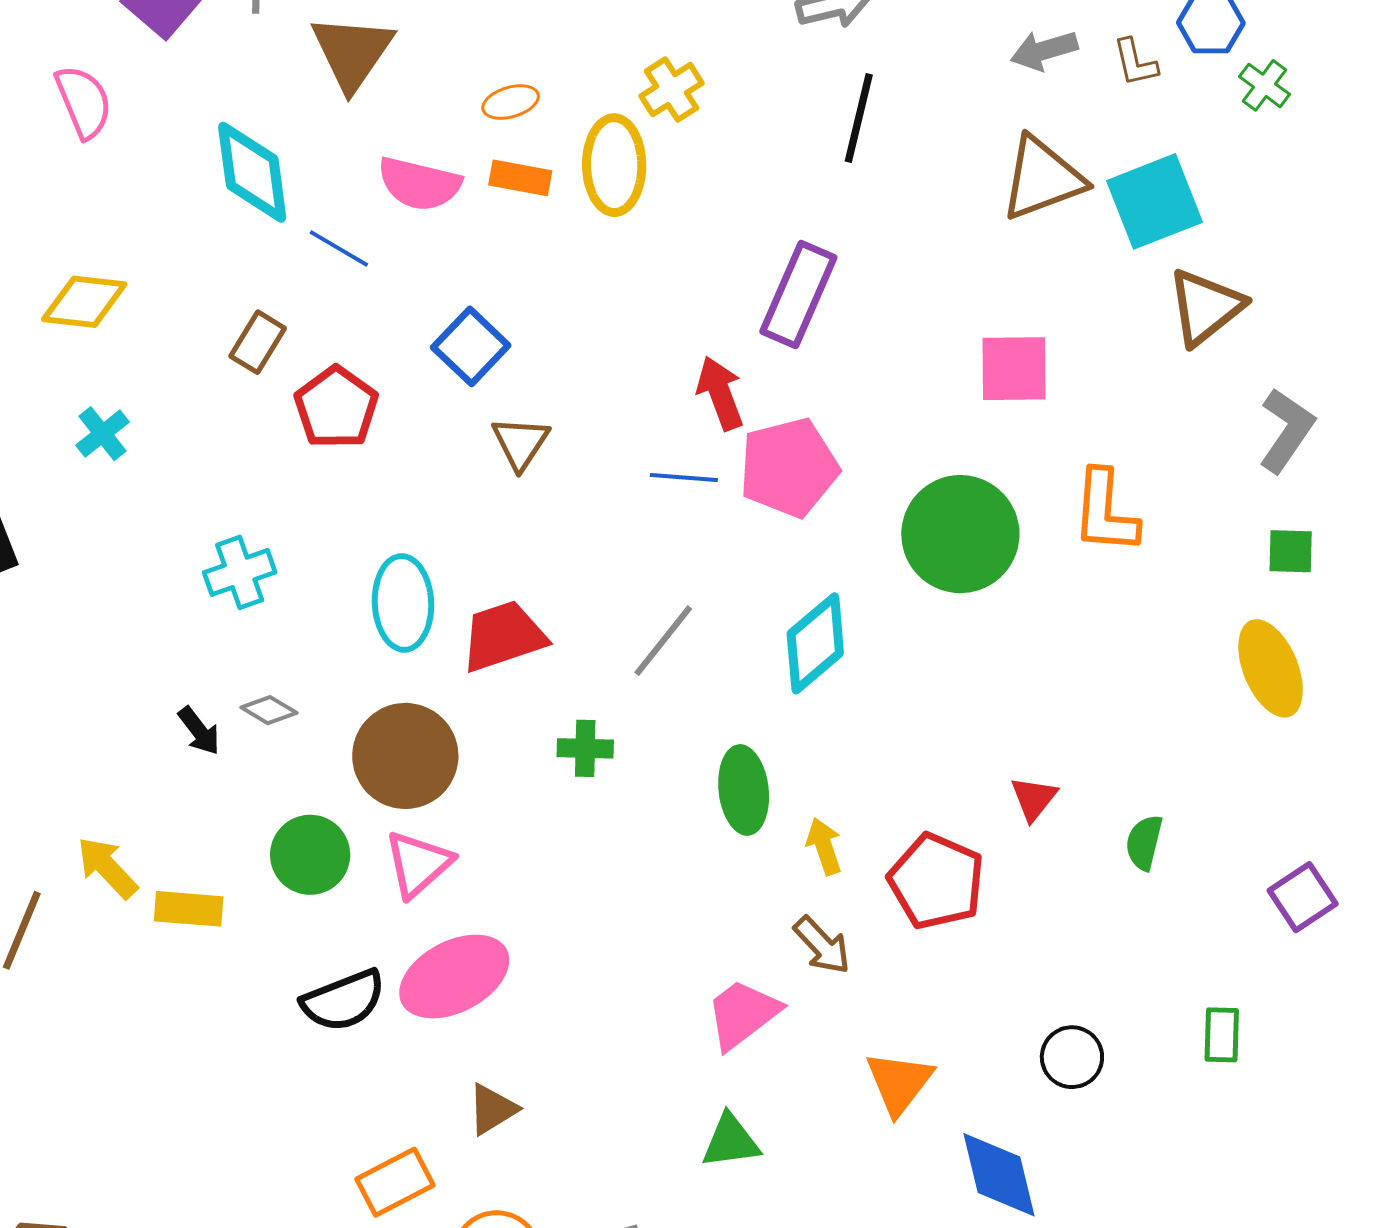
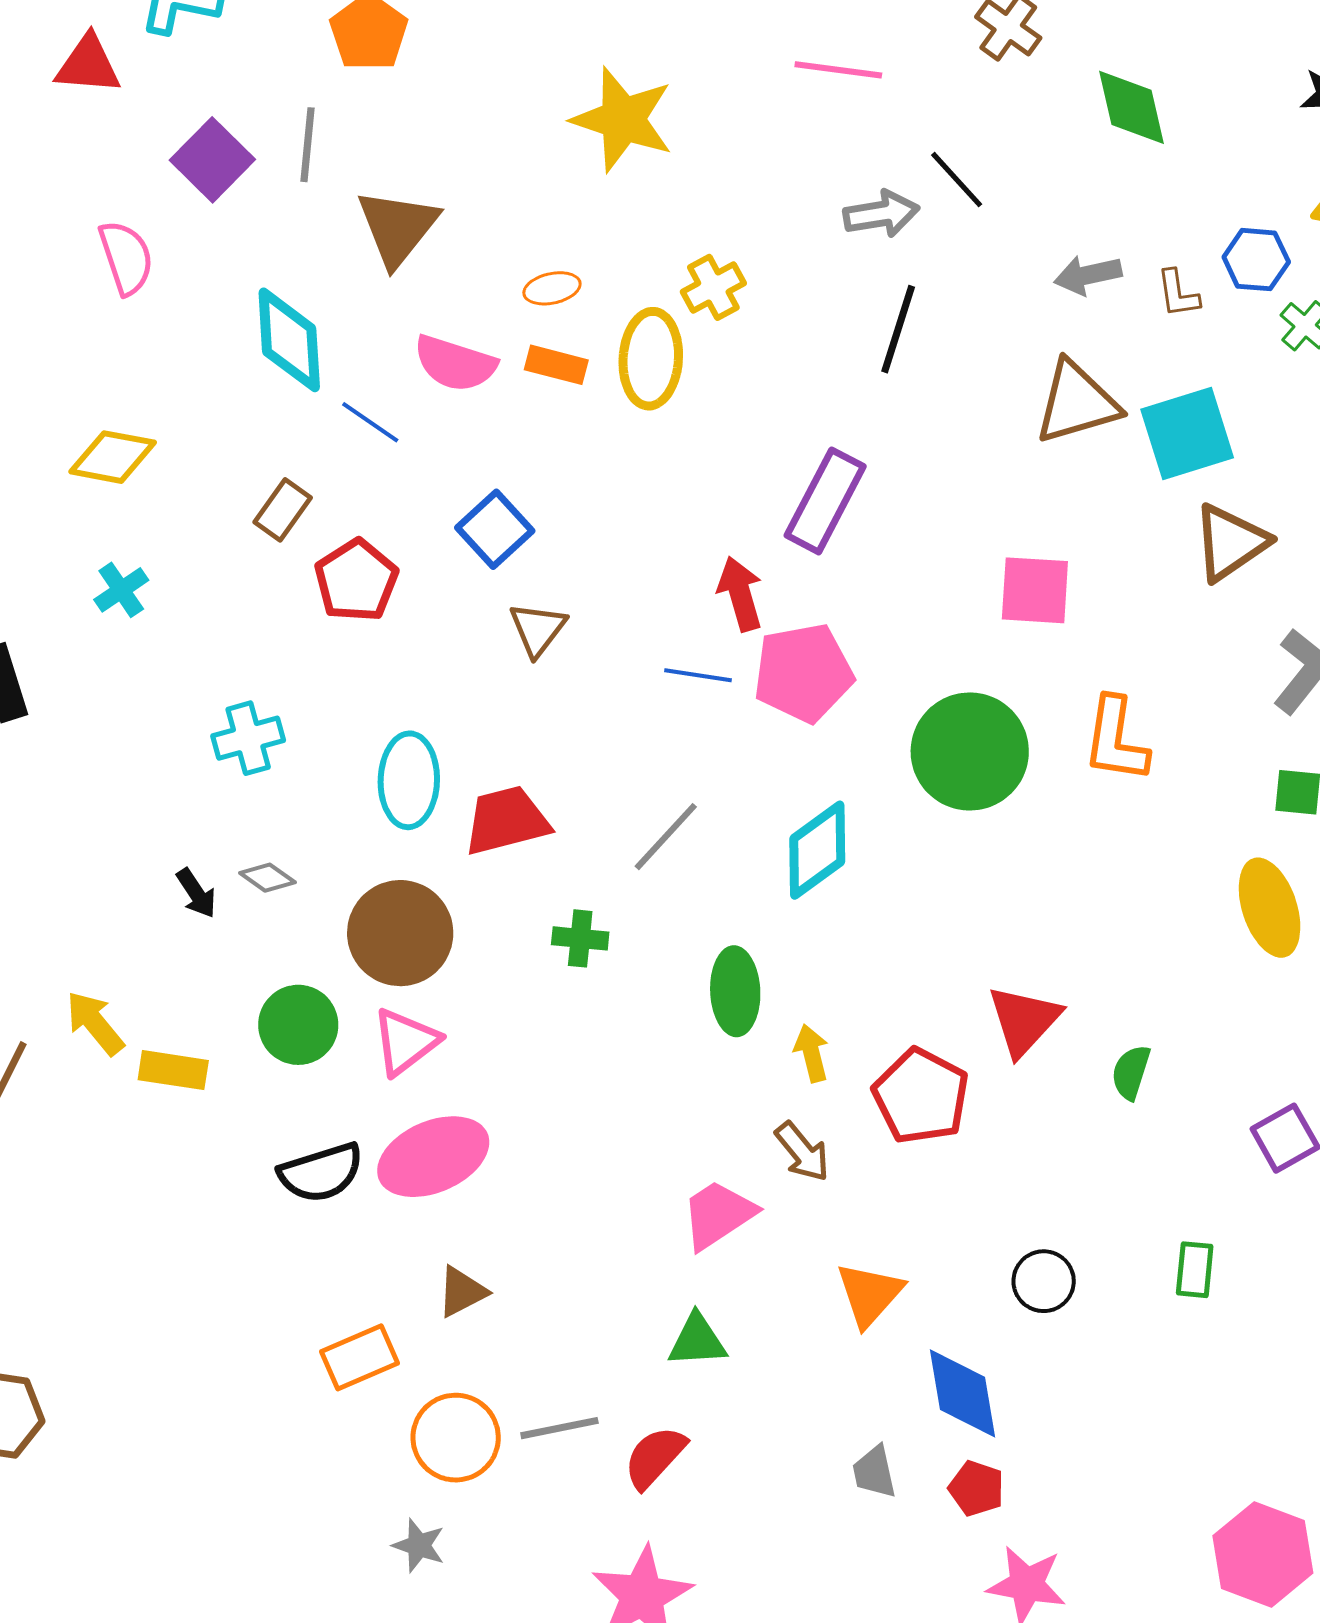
red triangle: (1034, 798) -> (1024, 1020), size x1.6

